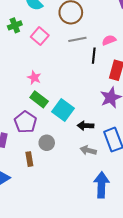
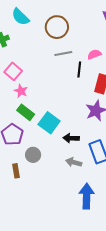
pink square: (40, 36) -> (13, 71), moved

